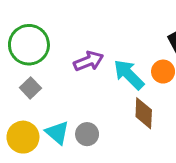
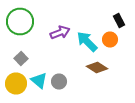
gray square: (30, 88) -> (21, 58), moved
brown diamond: (144, 113) -> (97, 68), turned -60

